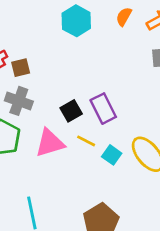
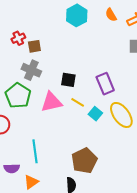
orange semicircle: (124, 17) -> (111, 15), turned -64
purple rectangle: (103, 109) -> (105, 84), moved
black square: (71, 111) -> (68, 80), turned 35

